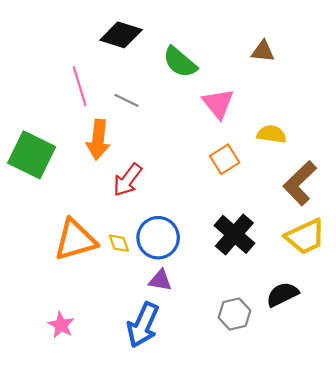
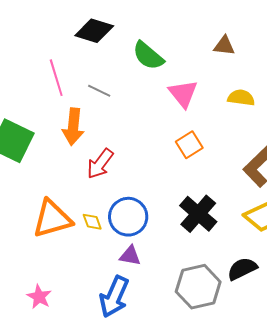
yellow semicircle: (272, 134) -> (241, 98), moved
gray hexagon: (234, 314) -> (198, 287), size x1.5

